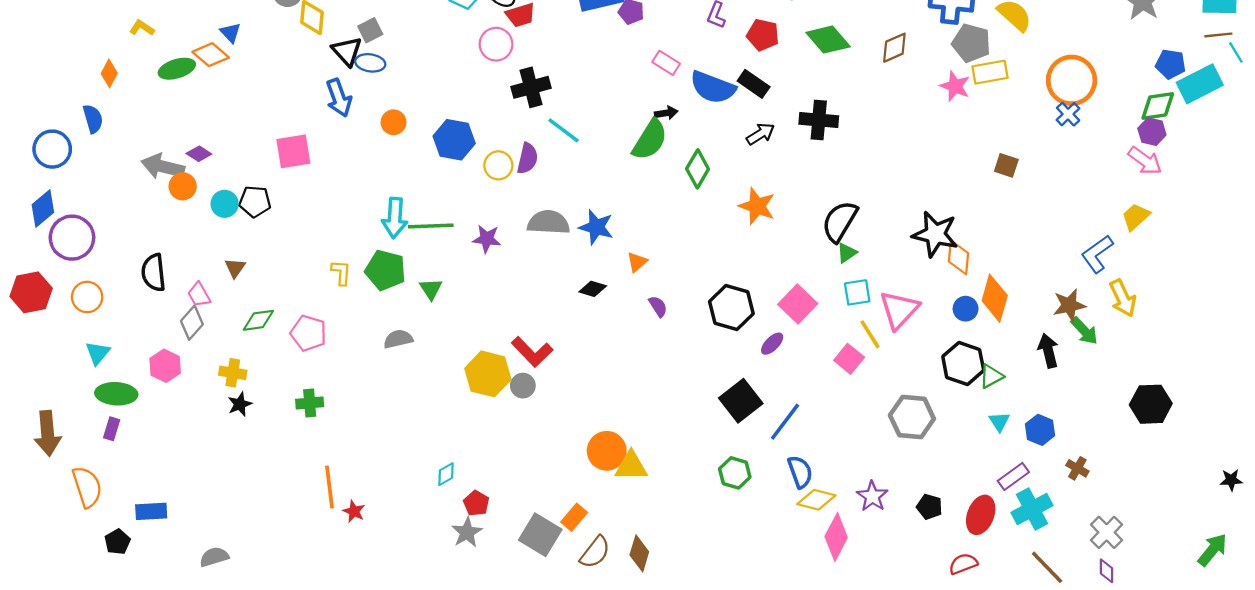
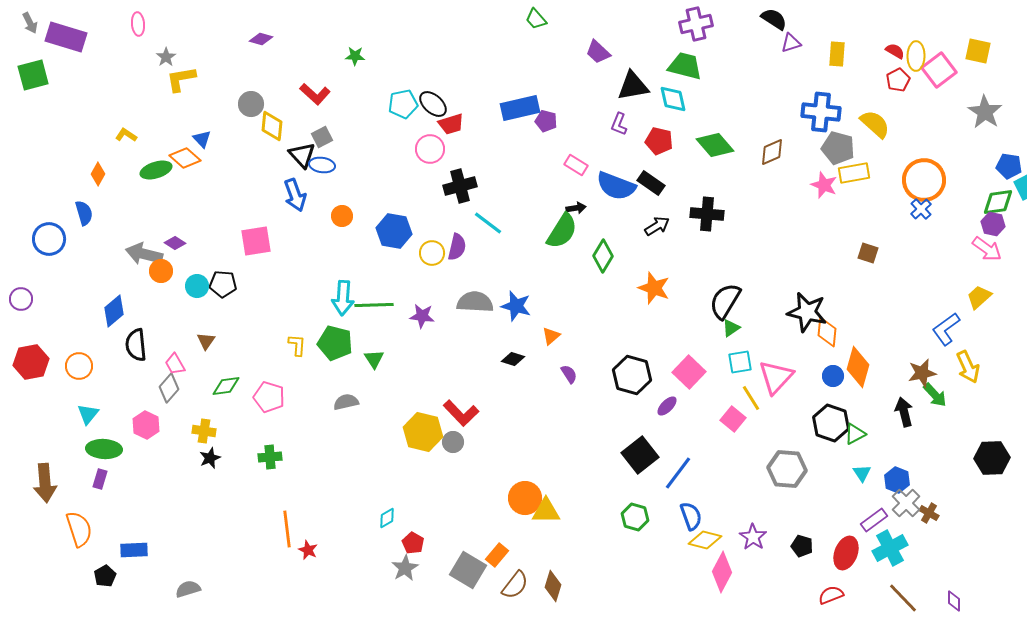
blue diamond: (43, 208) -> (114, 311), moved
purple circle: (72, 238) -> (21, 299), moved, size x0.6
gray cross: (1107, 532) -> (906, 503), moved

